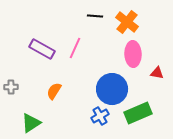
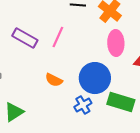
orange semicircle: (54, 91) -> (54, 80), moved, turned -96
green rectangle: (138, 113) -> (121, 102), turned 40

